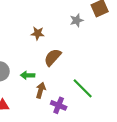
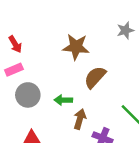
brown star: (38, 33) -> (76, 47), size x1.5

